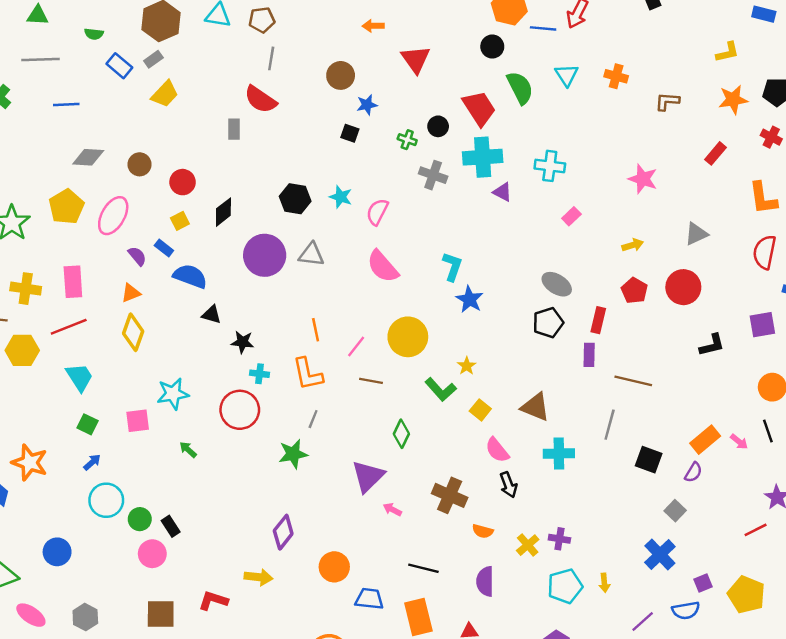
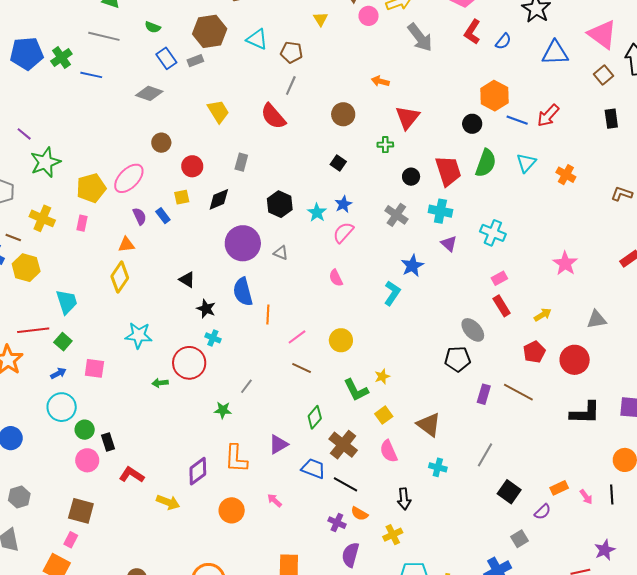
green semicircle: (520, 88) -> (486, 163), turned 32
yellow trapezoid: (165, 94) -> (218, 111), moved, turned -90
brown L-shape: (667, 101) -> (622, 194), moved
blue line: (66, 105) -> (91, 75), moved
blue star: (367, 105) -> (343, 204), moved, turned -30
gray rectangle: (234, 129) -> (241, 162), moved
green cross: (407, 140) -> (385, 145), moved, turned -35
gray diamond: (88, 157) -> (149, 93), moved
cyan cross: (483, 157) -> (440, 211), size x0.7
yellow pentagon: (66, 207) -> (91, 188), moved
yellow arrow: (633, 245) -> (543, 315), turned -30
gray triangle: (311, 255) -> (281, 253), size x0.7
pink semicircle: (383, 266) -> (336, 278), size x0.6
blue semicircle: (190, 276) -> (243, 292), moved, turned -140
pink rectangle: (73, 282) -> (82, 223), size x0.6
blue star: (470, 299) -> (412, 266), moved
red rectangle: (598, 320) -> (502, 306), moved, turned -60
red line: (69, 327) -> (33, 330), moved
yellow circle: (408, 337) -> (341, 340), size x0.7
black L-shape: (712, 345) -> (585, 413), size x1.4
orange L-shape: (308, 374) -> (236, 458), moved
brown line: (633, 381) -> (518, 392), moved
pink square: (138, 421) -> (94, 368), moved
orange rectangle: (705, 440) -> (559, 488), size x0.7
green arrow: (188, 450) -> (160, 383), moved, turned -63
green star: (293, 454) -> (223, 410), size x0.7
cyan cross: (559, 454) -> (438, 467), size x0.7
purple triangle: (368, 476) -> (278, 444), size x0.7
black arrow: (508, 485) -> (404, 499), moved
brown cross: (450, 495) -> (343, 445), moved
pink arrow: (392, 509) -> (274, 500), moved
purple cross: (559, 539) -> (337, 523), moved
black line: (423, 568) -> (345, 484), moved
blue trapezoid: (369, 599) -> (313, 469), moved
red L-shape: (213, 601) -> (132, 475), moved

